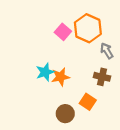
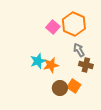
gray arrow: (107, 51) -> (79, 50), moved
brown circle: (65, 114) -> (60, 88), moved

